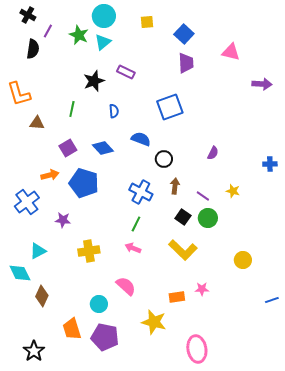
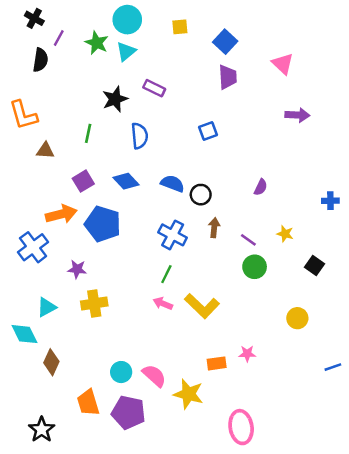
pink triangle: (231, 52) -> (283, 64), turned 30
purple arrow: (262, 84) -> (297, 115), moved
blue square: (170, 107) -> (208, 131), size x0.6
blue semicircle: (114, 111) -> (140, 136), size x1.5
blue semicircle: (141, 139) -> (173, 184), moved
orange arrow: (50, 175) -> (61, 214), size x1.4
black square: (183, 217) -> (314, 266), moved
yellow L-shape: (183, 250) -> (202, 306), moved
yellow cross: (89, 251) -> (94, 303), moved
pink semicircle: (126, 286) -> (154, 376), moved

